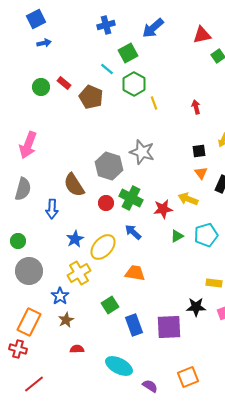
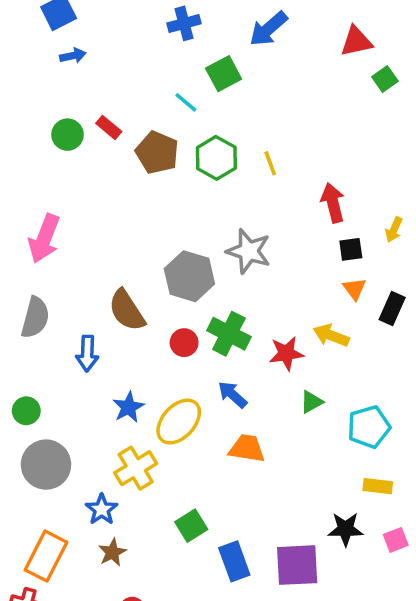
green hexagon: (134, 84) -> (216, 158), moved
red arrow: (196, 107) -> (333, 203), moved, size x1.5
cyan pentagon: (206, 235) -> (369, 427), moved
orange trapezoid: (135, 273) -> (247, 448), moved

